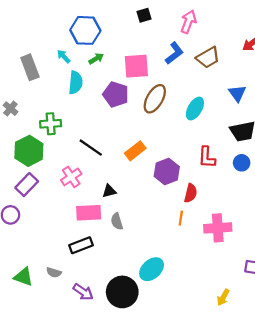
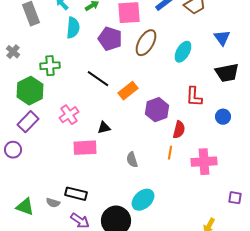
black line: (91, 148) -> (98, 79), moved
blue circle: (242, 163) -> (223, 117), moved
gray semicircle: (117, 221) -> (132, 160), moved
black rectangle: (81, 245) -> (76, 194), moved, turned 35

